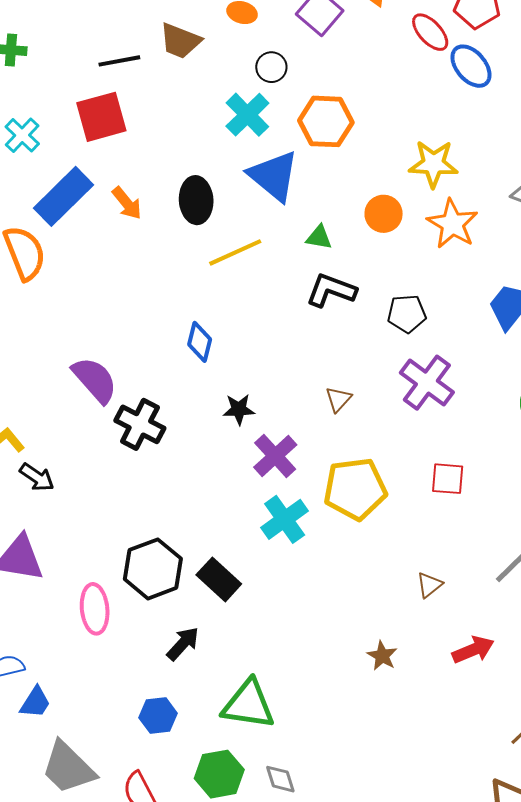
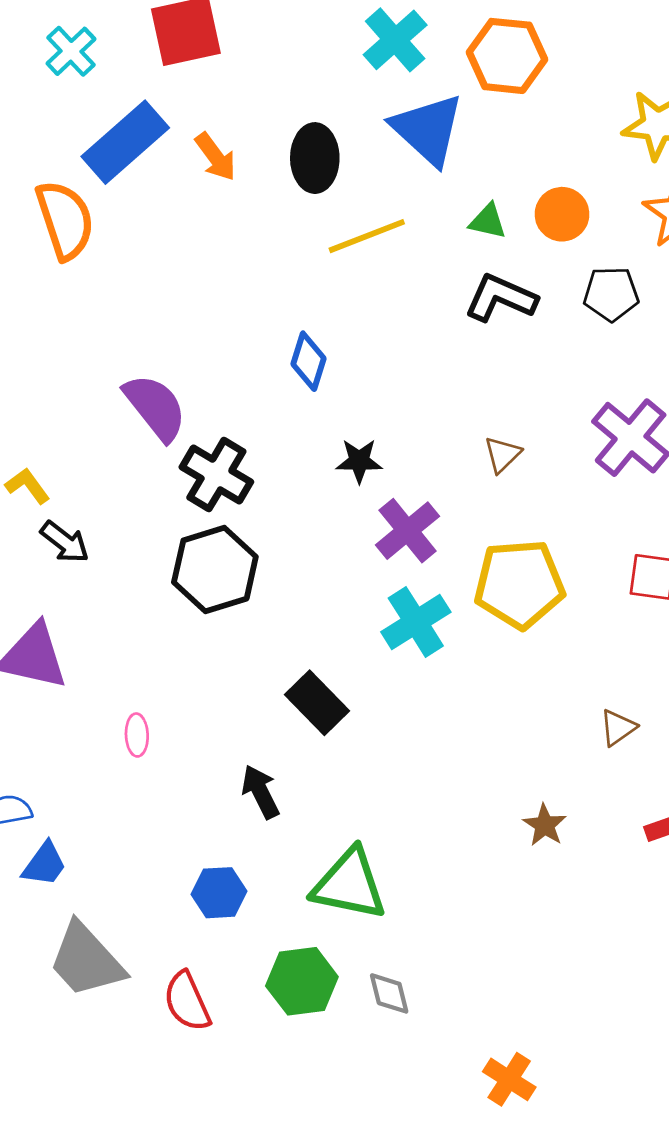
orange circle: (384, 214) -> (562, 214), moved
black pentagon: (407, 314) -> (611, 294), moved
black hexagon: (153, 569) -> (215, 570), moved
pink ellipse: (95, 609) -> (137, 735), size x0.6
black arrow: (183, 644) -> (260, 792), turned -72

